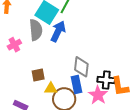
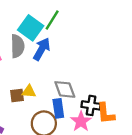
gray diamond: (81, 67) -> (65, 89), turned -30
yellow triangle: (51, 89) -> (29, 91), moved

